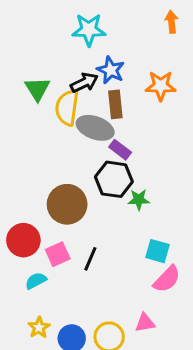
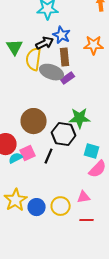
purple rectangle: (120, 150) -> (68, 78), moved, turned -72
black hexagon: (114, 179) -> (64, 134), moved
green star: (139, 200) -> (80, 118), size x1.5
cyan semicircle: (36, 281) -> (16, 158), moved
yellow star: (39, 327) -> (16, 200), size x1.6

